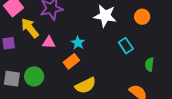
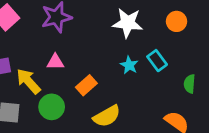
yellow arrow: (30, 28) -> (28, 81), moved
cyan star: (78, 43) -> (129, 65), moved
green circle: (34, 76) -> (52, 107), moved

